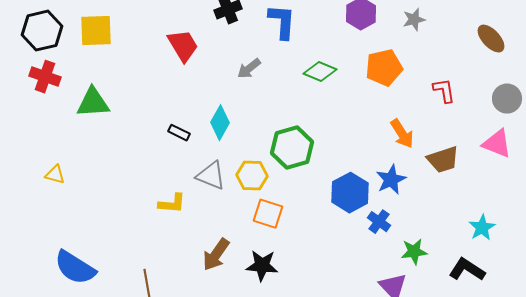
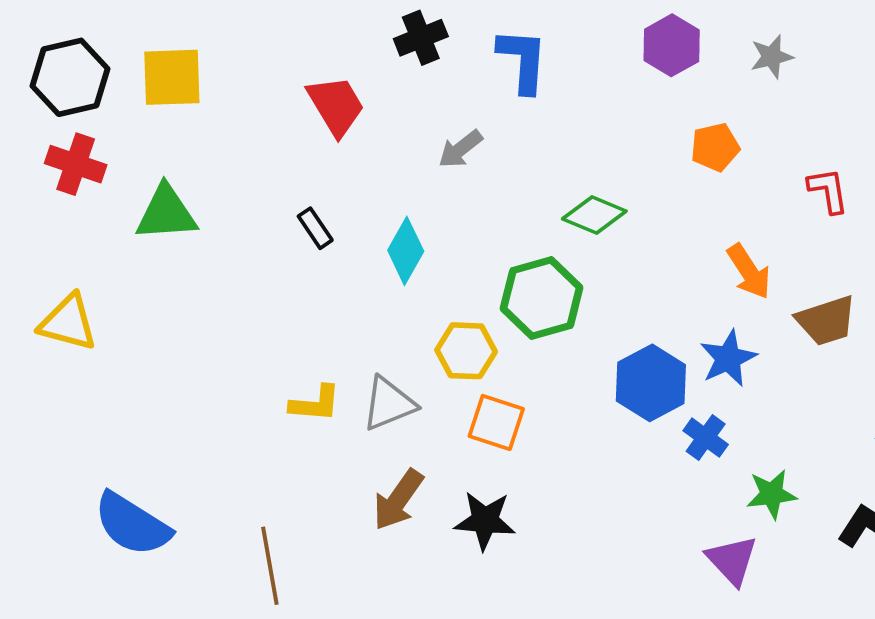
orange pentagon: (384, 68) -> (715, 147), size x0.7
green diamond: (320, 72) -> (594, 215), moved
black rectangle: (179, 133) -> (315, 228), moved, turned 30
yellow triangle: (55, 175) -> (68, 323), moved, size x1.6
gray triangle: (211, 176) -> (389, 404), moved, turned -44

